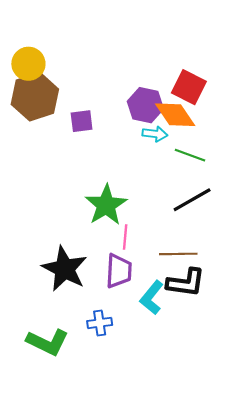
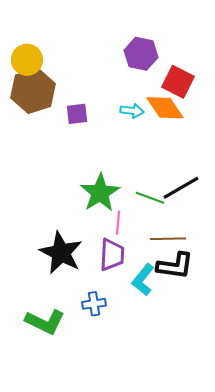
purple hexagon: (145, 105) -> (141, 54), moved
cyan arrow: (155, 134) -> (132, 111), moved
green line: (190, 155) -> (150, 198), moved

